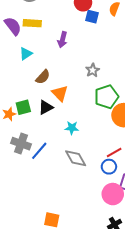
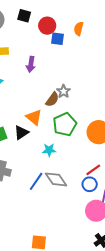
brown semicircle: (43, 77) -> (52, 99), moved
green pentagon: (107, 97) -> (65, 124), moved
blue line: (39, 151) -> (36, 181), moved

